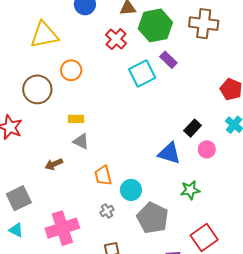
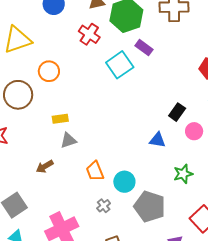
gray triangle: (81, 141) -> (68, 140), turned -36
blue triangle: (169, 153) -> (157, 140), size x0.7

